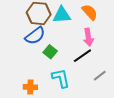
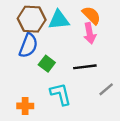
blue semicircle: (35, 36) -> (28, 45), turned -30
pink arrow: (88, 37) -> (90, 33), moved
black line: (82, 56) -> (85, 67), turned 30

